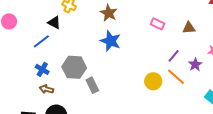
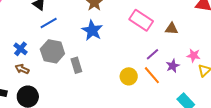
pink rectangle: (158, 24) -> (141, 20), size x1.6
blue line: (41, 41) -> (49, 23), moved
gray rectangle: (92, 85) -> (76, 65), moved

